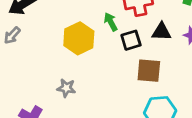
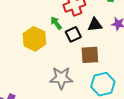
gray star: (66, 88) -> (61, 78), moved, size x1.6

